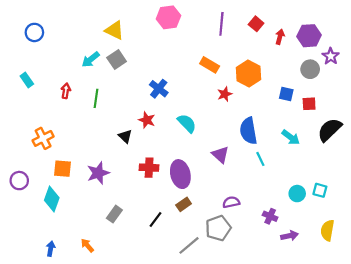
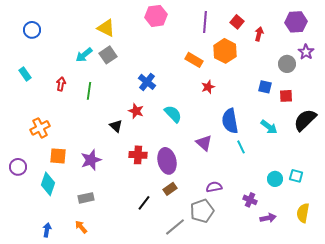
purple hexagon: (309, 36) -> (296, 22), moved
orange hexagon: (248, 74) -> (225, 51), moved
gray rectangle: (114, 214) -> (86, 198), moved, turned 42

